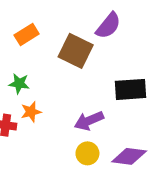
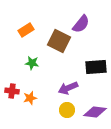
green star: (19, 84) -> (32, 63), moved
orange star: (31, 112) -> (30, 98), moved

